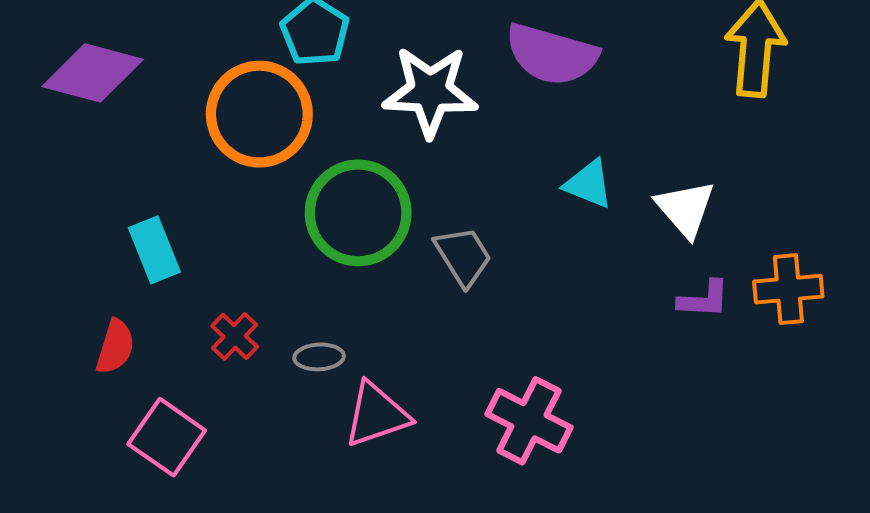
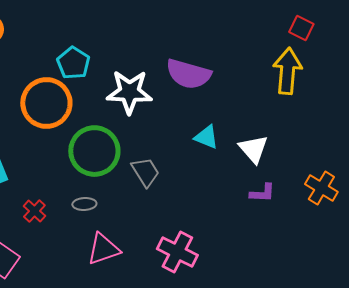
orange cross: (788, 289) -> (321, 188), moved, turned 36
gray ellipse: (319, 357) -> (84, 204), moved

